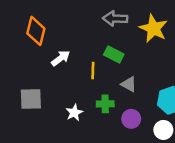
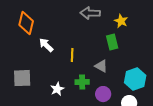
yellow star: (153, 28) -> (121, 21), size x0.6
green rectangle: (114, 54) -> (112, 42), moved, turned 49
white arrow: (61, 58) -> (46, 45), turned -98

